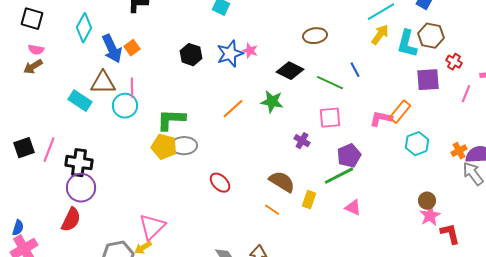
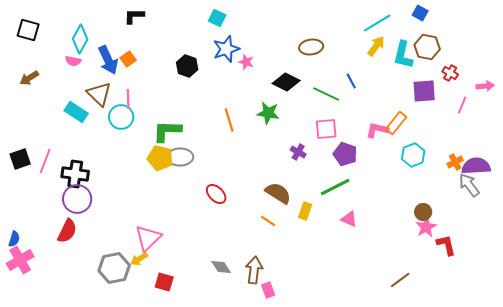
pink semicircle: (36, 50) -> (73, 61), moved
blue star: (230, 54) -> (226, 49), moved
brown triangle: (103, 83) -> (99, 94), turned 44
orange line: (233, 109) -> (229, 120), turned -65
purple pentagon: (349, 156) -> (345, 154), moved, turned -30

